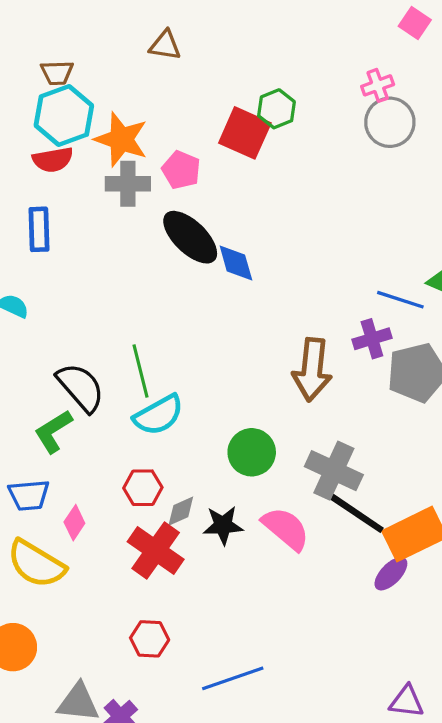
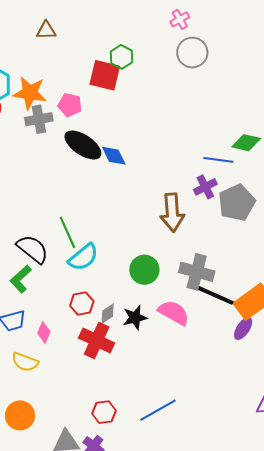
pink cross: (378, 85) -> (180, 19), moved
yellow semicircle: (36, 564) -> (25, 362), size x0.7
red hexagon: (150, 639) -> (104, 412), moved

